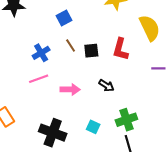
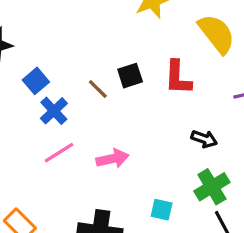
blue square: (64, 18) -> (36, 81), moved
black square: (91, 51) -> (130, 76), moved
black arrow: (106, 86) -> (204, 139), moved

